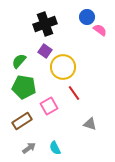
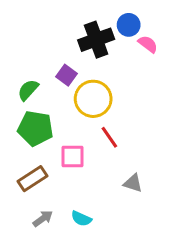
black cross: (45, 24) -> (96, 40), moved
pink square: (49, 106) -> (72, 156), turned 30
cyan semicircle: (55, 148) -> (81, 219), turned -40

